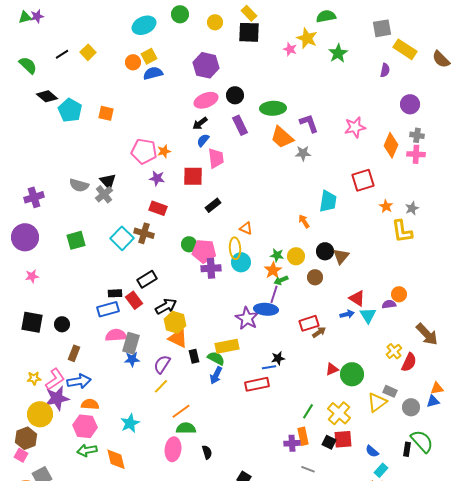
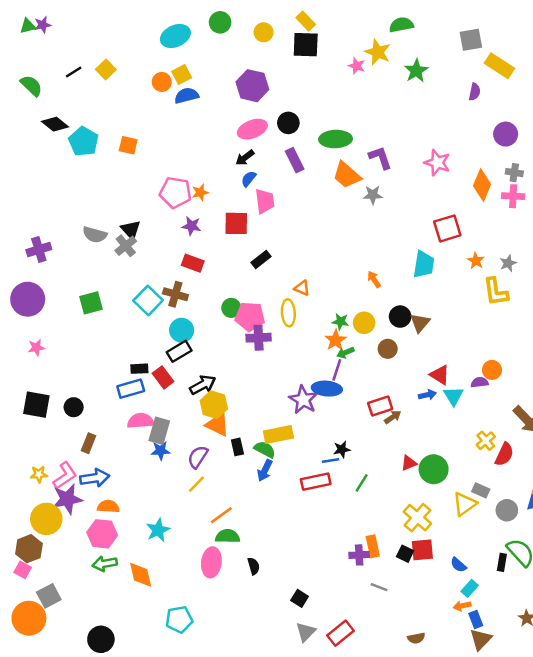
pink star: (355, 127) -> (437, 163), turned 30
cyan trapezoid: (328, 201) -> (424, 264), moved
cyan circle: (241, 262) -> (182, 330), moved
green line: (308, 411) -> (362, 483), moved

